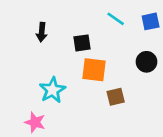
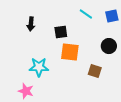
cyan star: (52, 90) -> (39, 67), turned 30
brown square: (116, 97) -> (95, 71), moved, turned 32

